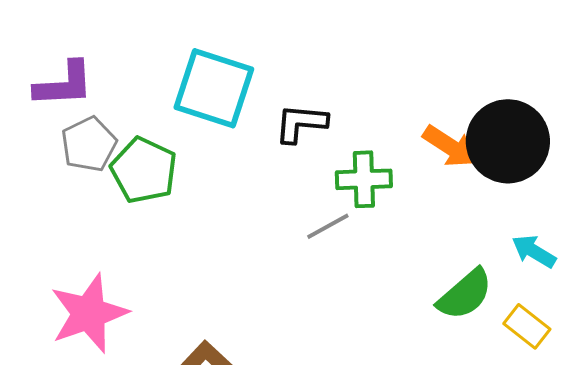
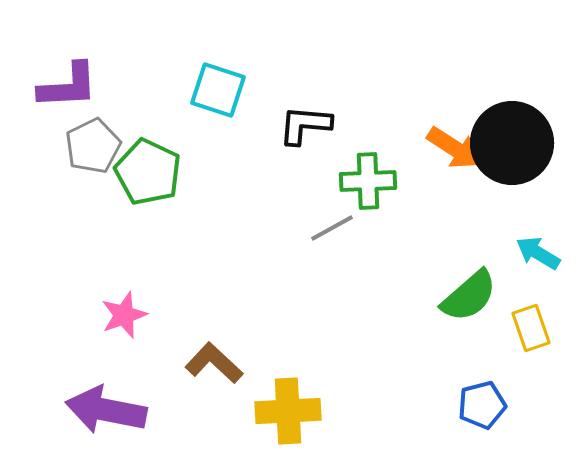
cyan square: (214, 88) -> (218, 90), size x0.7
pink star: (89, 313) -> (124, 315), moved, size x0.6
yellow rectangle: (527, 326) -> (531, 328), turned 33

